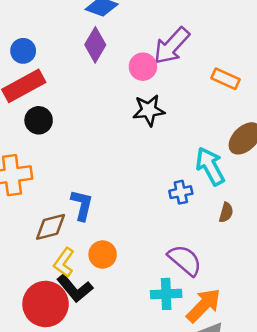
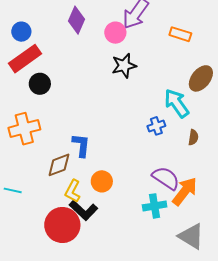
orange arrow: (203, 305) -> (185, 191), moved

